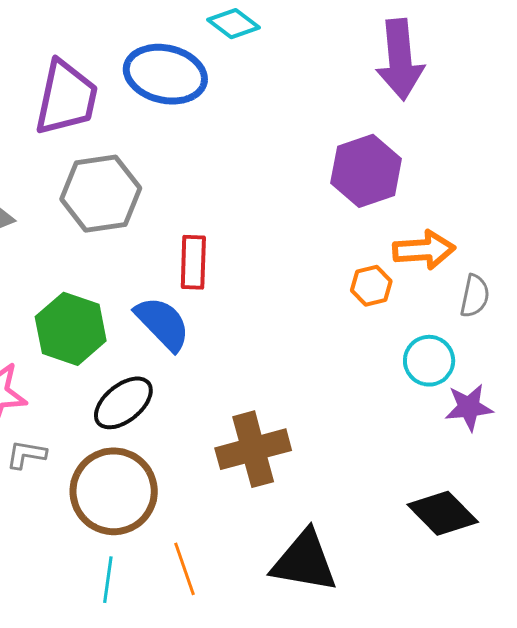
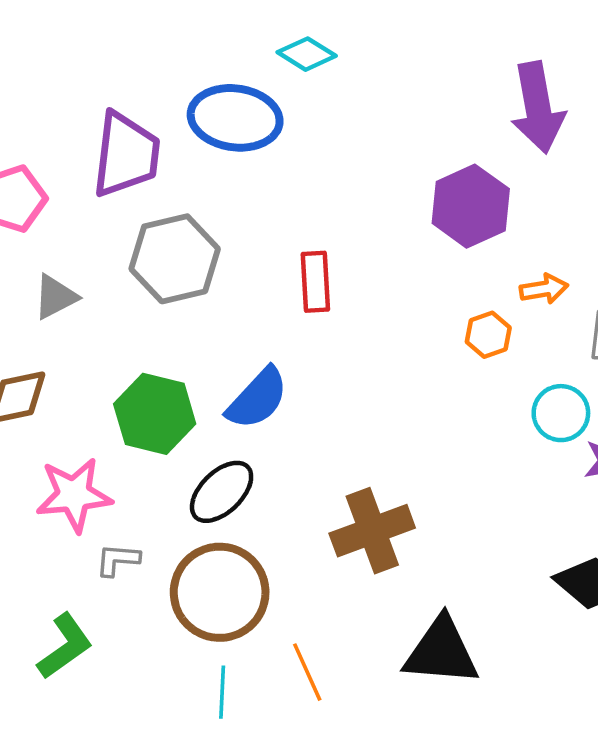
purple arrow: (400, 60) -> (538, 108), moved
orange arrow: (424, 250) -> (544, 289), size x0.7
red rectangle: (193, 262) -> (315, 282), moved
blue semicircle: (163, 323) -> (257, 398), turned 92

